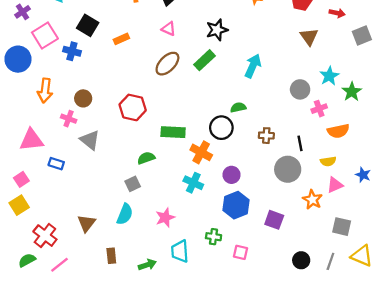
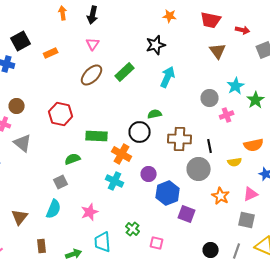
black square: (88, 25) -> (21, 41), turned 30
pink triangle: (169, 29) -> (93, 44), turned 40
black star: (217, 30) -> (156, 45), moved
orange semicircle: (338, 131) -> (254, 145), moved
brown cross: (266, 136) -> (180, 139), size x1.6
pink triangle: (335, 185) -> (251, 194), moved
blue hexagon: (236, 205) -> (168, 193), moved
green cross: (214, 237) -> (133, 229), turned 32

